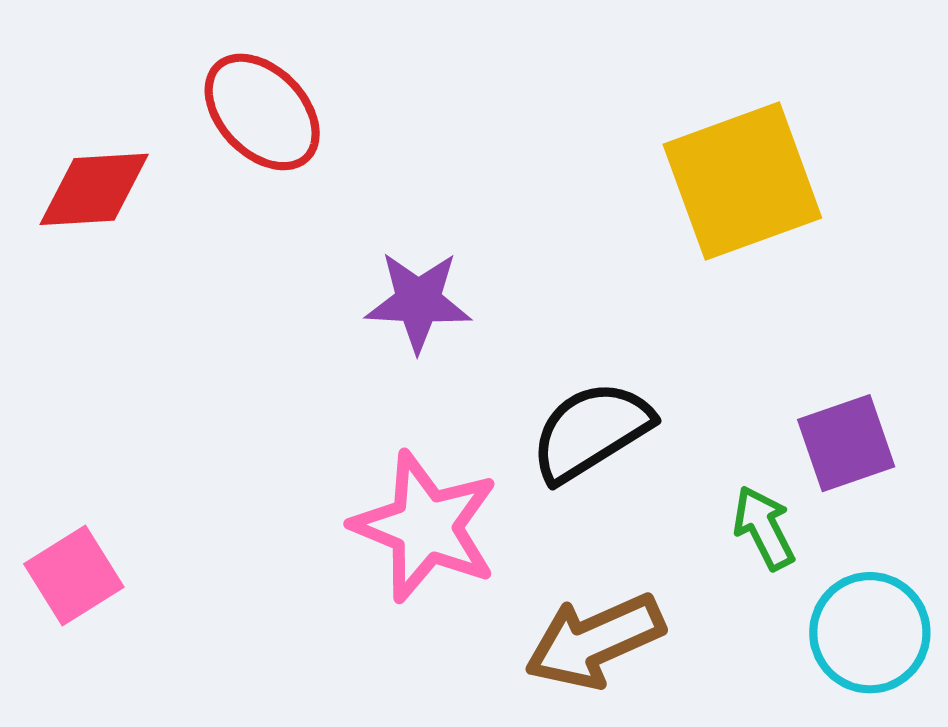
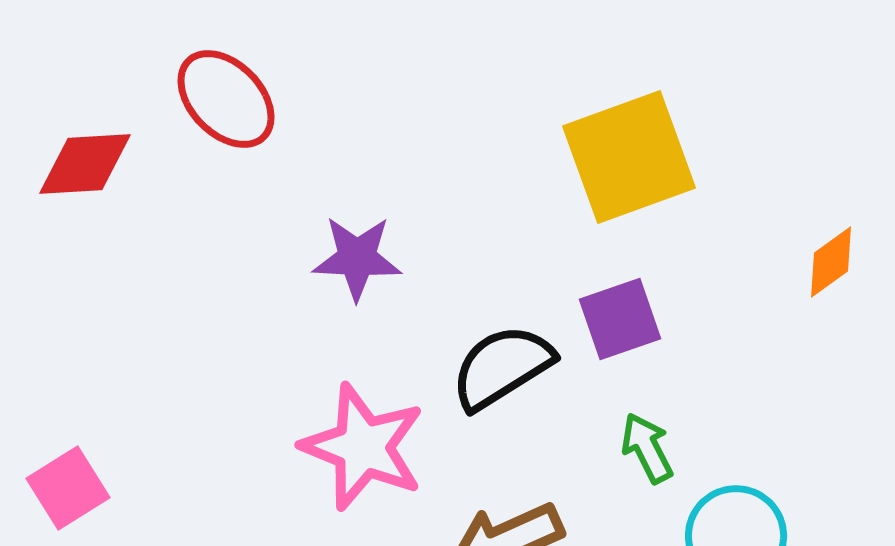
purple square: (846, 443) -> (620, 319), moved

